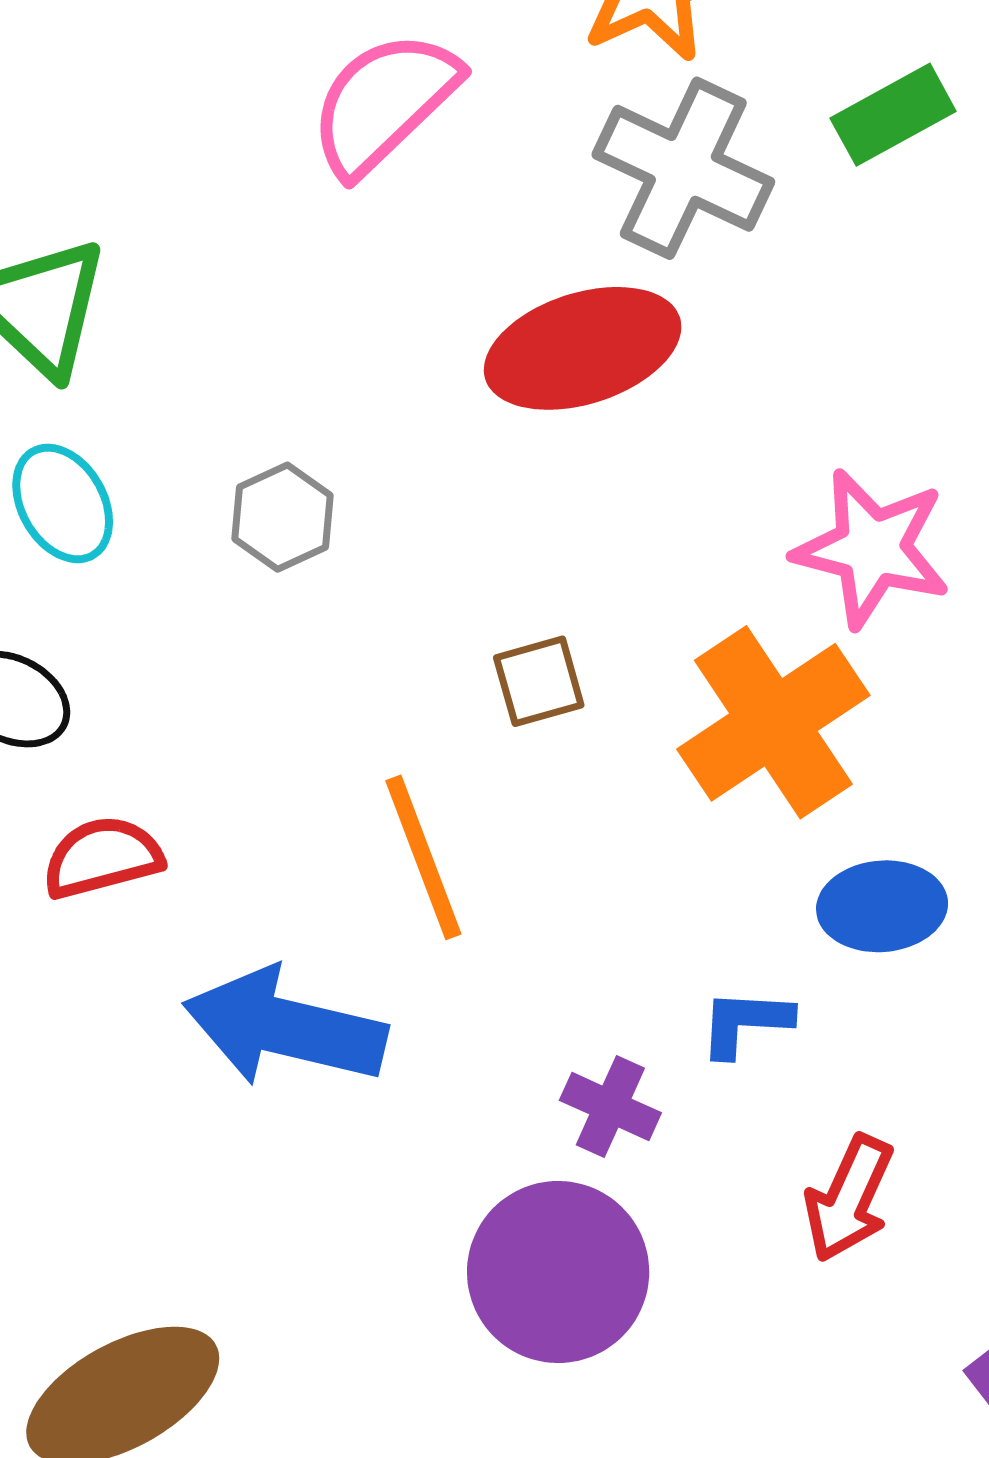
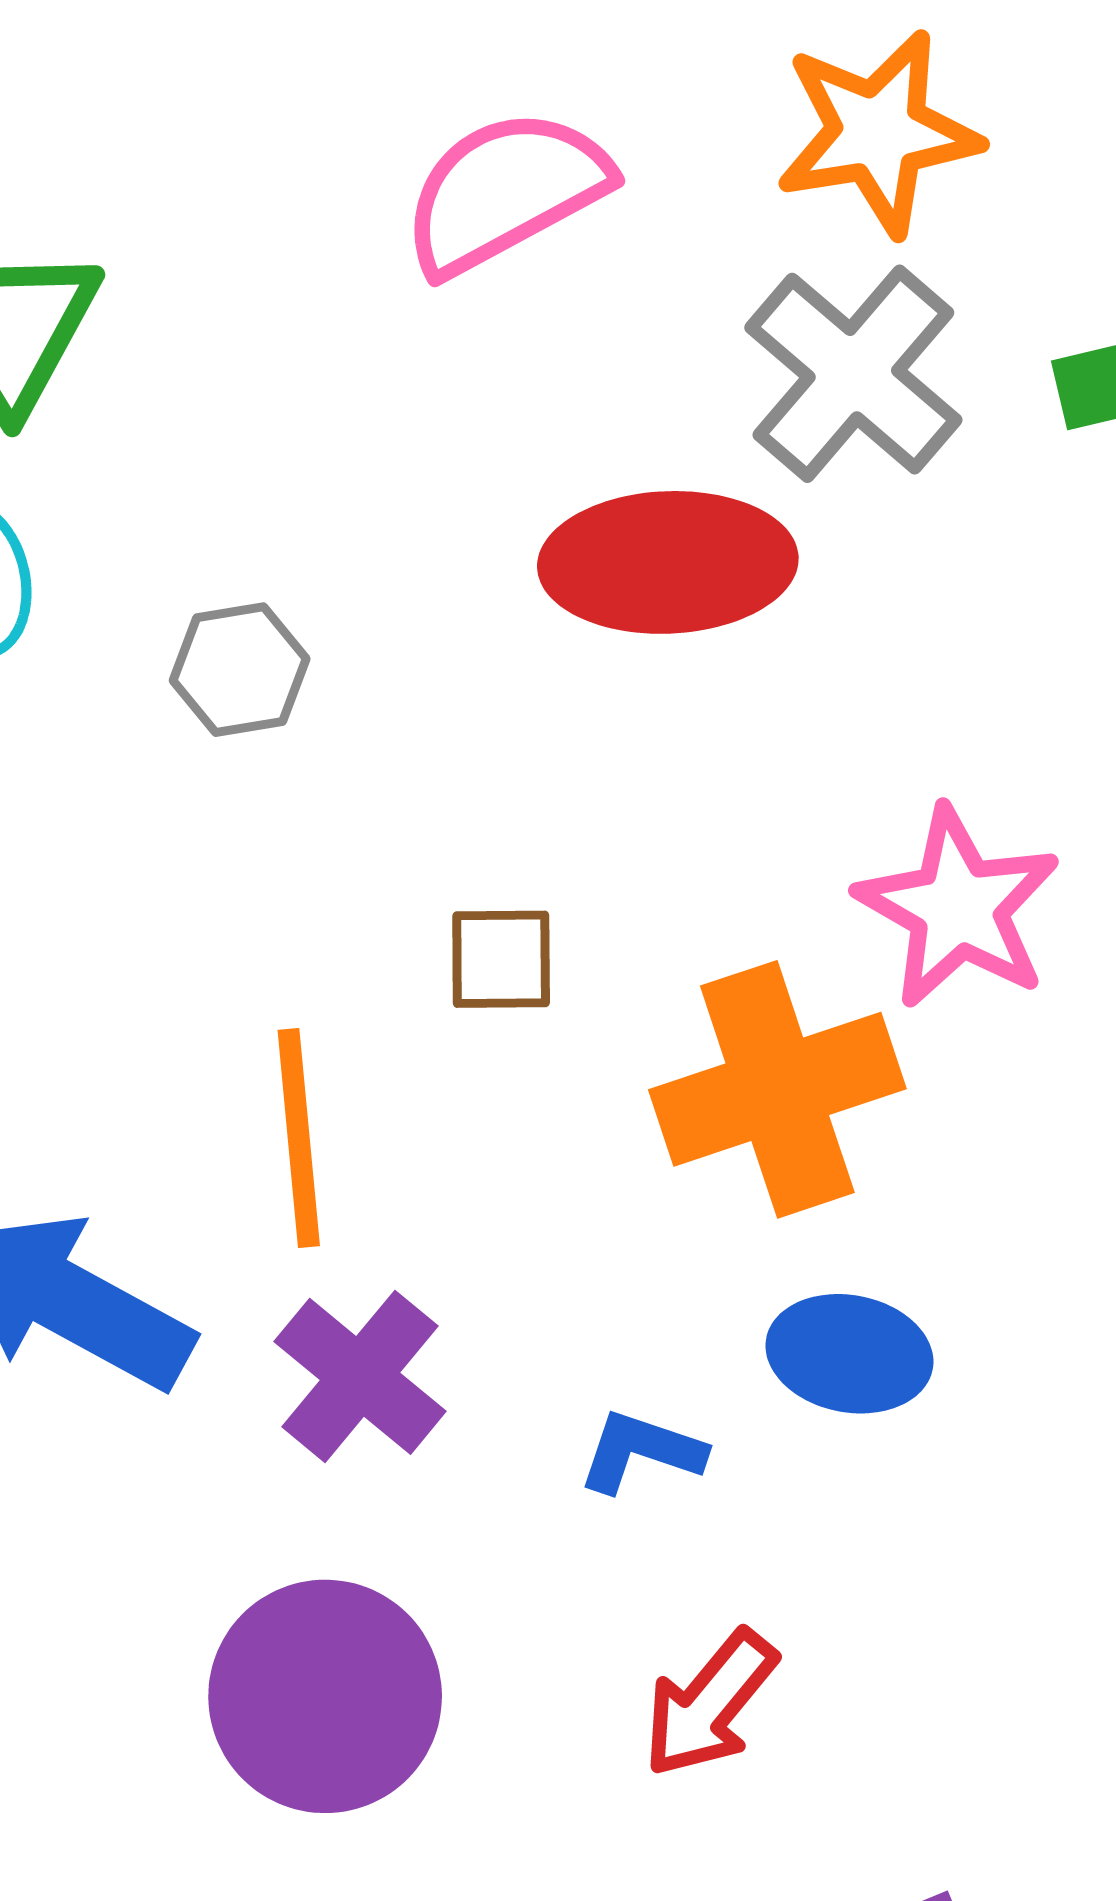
purple cross: (610, 1107) -> (360, 1376), moved, size x1.4

